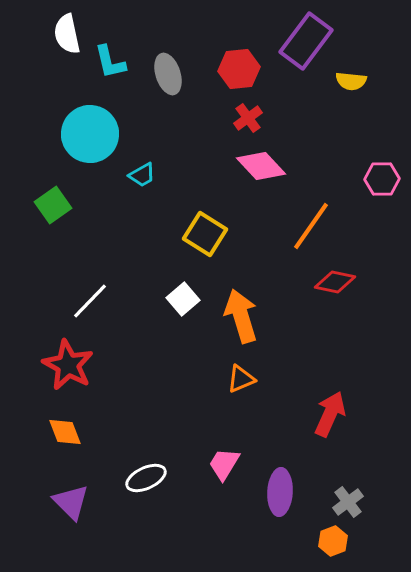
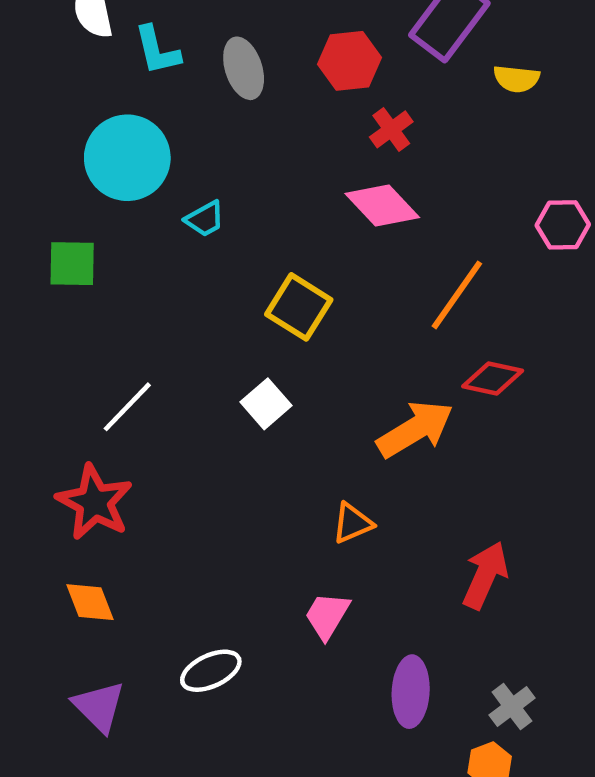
red cross: (248, 118) -> (391, 129), moved
green square: (53, 205) -> (72, 264), turned 36
orange arrow: (241, 316) -> (415, 429), moved, turned 76
pink trapezoid: (224, 464) -> (327, 616), moved

